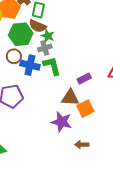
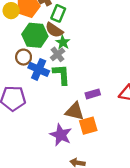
gray cross: (45, 48) -> (58, 54), turned -32

